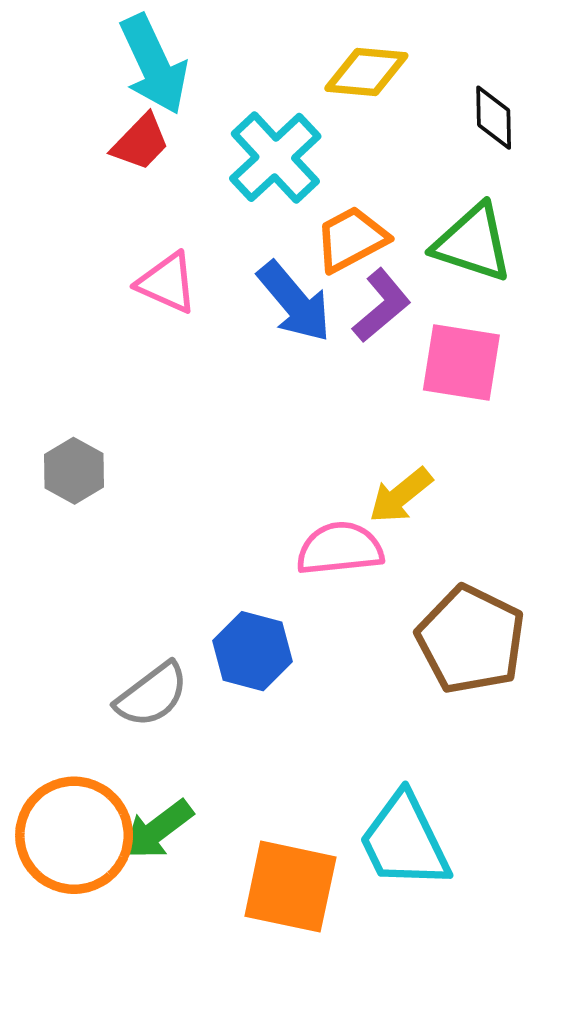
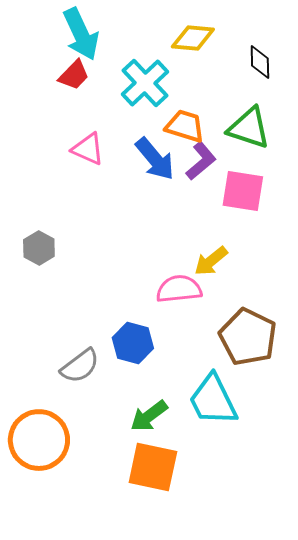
orange trapezoid: (351, 239) -> (185, 126), turned 45
green arrow: (158, 830) -> (149, 416), moved
cyan trapezoid: (404, 841) -> (213, 400), moved

